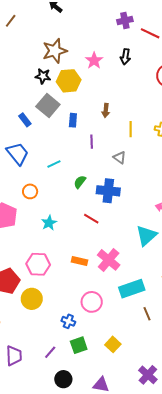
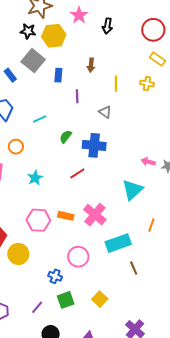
black arrow: (125, 57) -> (107, 26), moved
red line: (91, 219) -> (77, 173), turned -63
pink hexagon: (38, 264) -> (38, 220), moved

